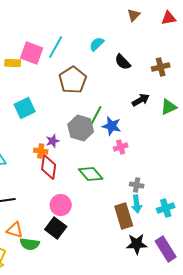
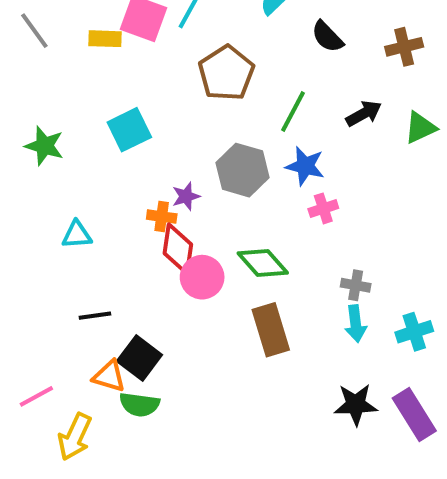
green line: (96, 116) -> (293, 111), moved
pink circle: (61, 205) -> (202, 277), moved
brown rectangle: (124, 216) -> (271, 330), moved
black square: (56, 228) -> (139, 358), moved

